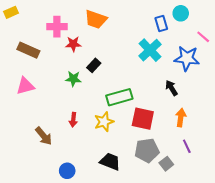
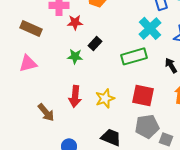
green rectangle: (119, 97) -> (134, 56), moved
red arrow: (73, 120) -> (75, 96), size x1.5
gray square: (166, 164) -> (166, 139), turned -32

